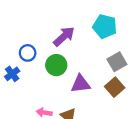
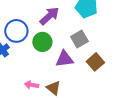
blue circle: (28, 53) -> (16, 31), size x1.5
gray square: (117, 62) -> (79, 39), moved

